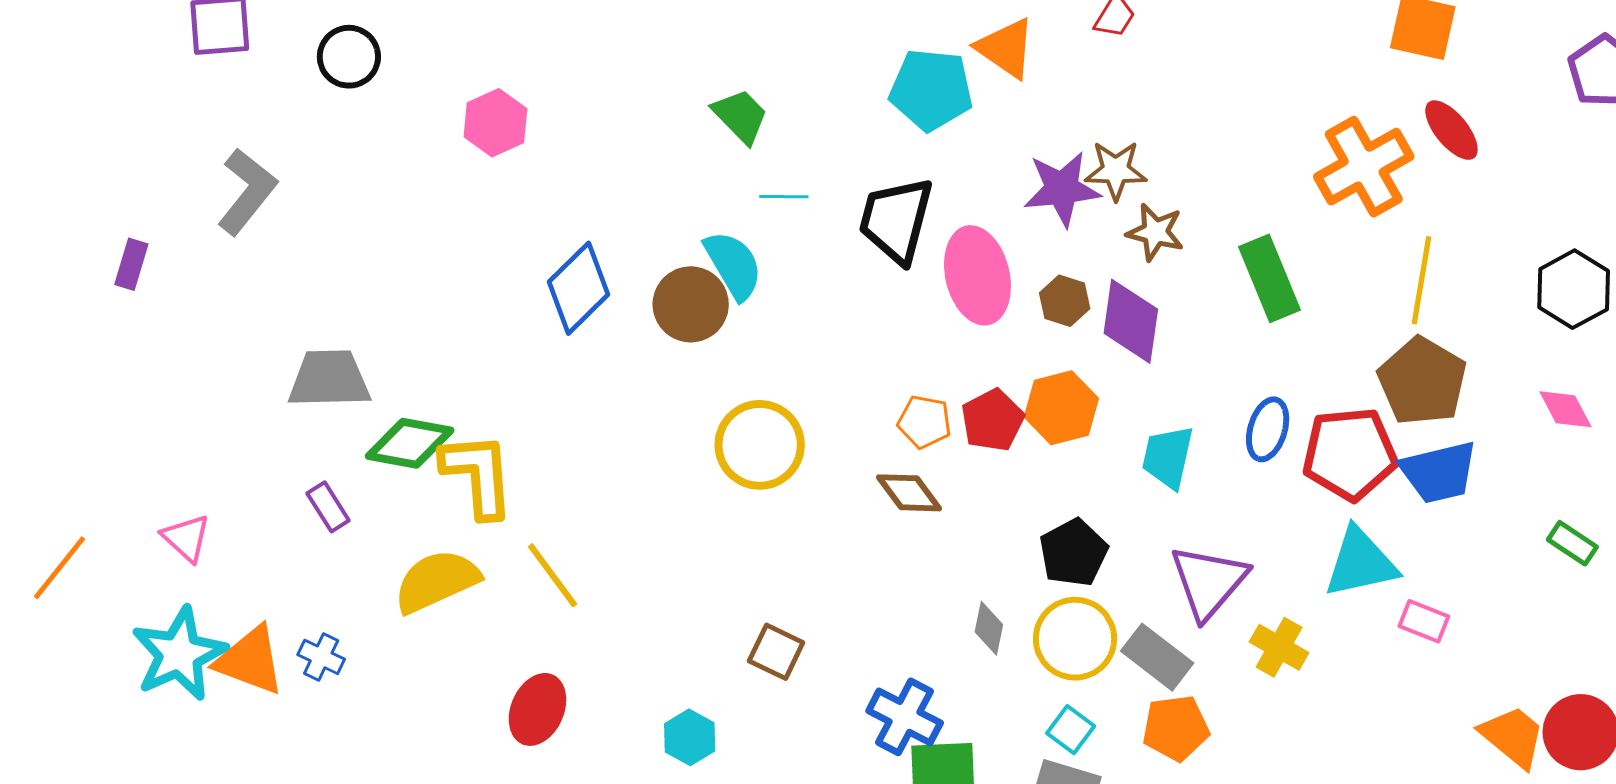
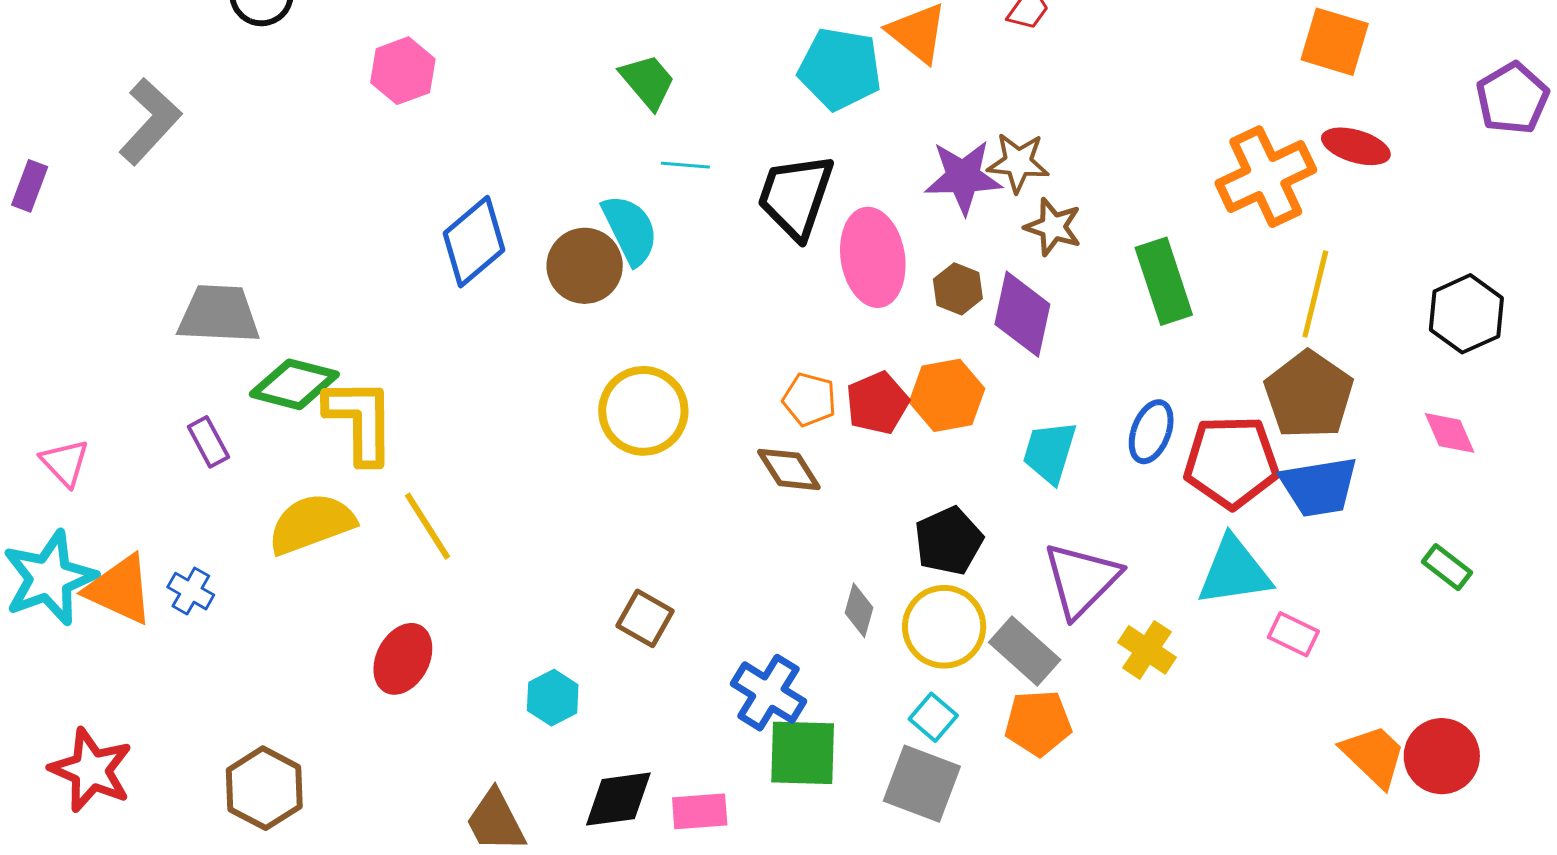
red ellipse: (1451, 130) -> (1356, 146), turned -38

